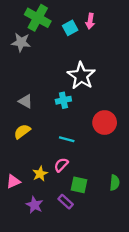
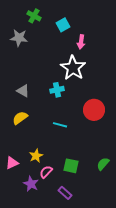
green cross: (38, 18) -> (34, 16), size x0.6
pink arrow: (90, 21) -> (81, 42), moved
pink semicircle: (61, 165) -> (46, 172), moved
green semicircle: (115, 183) -> (103, 164), turned -144
purple rectangle: (66, 202) -> (65, 193), moved

